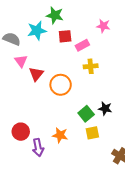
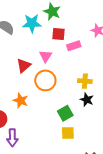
pink triangle: (21, 61) -> (46, 56), moved
yellow cross: (91, 66) -> (85, 81), moved
black star: (105, 109) -> (87, 100), moved
orange star: (60, 135) -> (21, 101), moved

